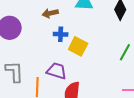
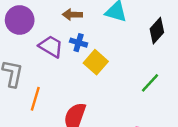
purple trapezoid: (57, 71) -> (51, 46), moved

